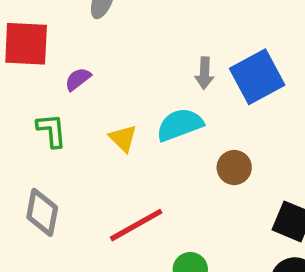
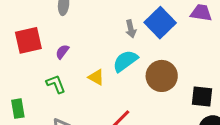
brown circle: (234, 167) -> (162, 76), size x1.6

